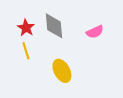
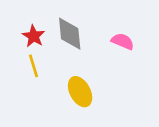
pink semicircle: (95, 32) -> (123, 41), turned -132

